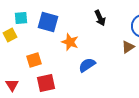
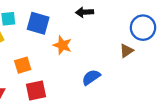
black arrow: (100, 18) -> (85, 12), moved, turned 112
blue semicircle: (87, 65) -> (91, 77), moved

